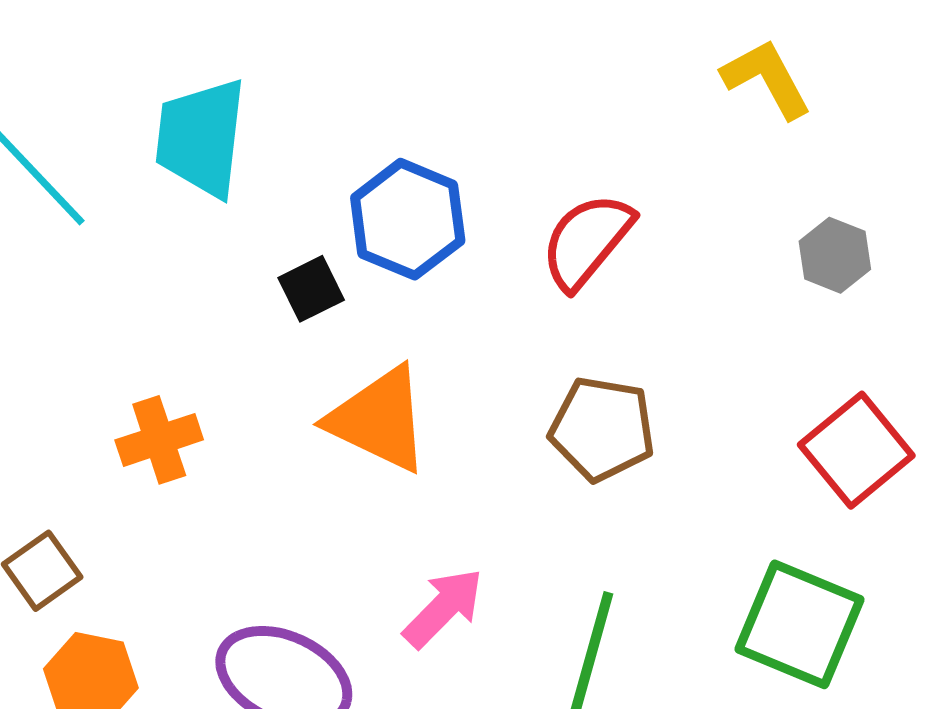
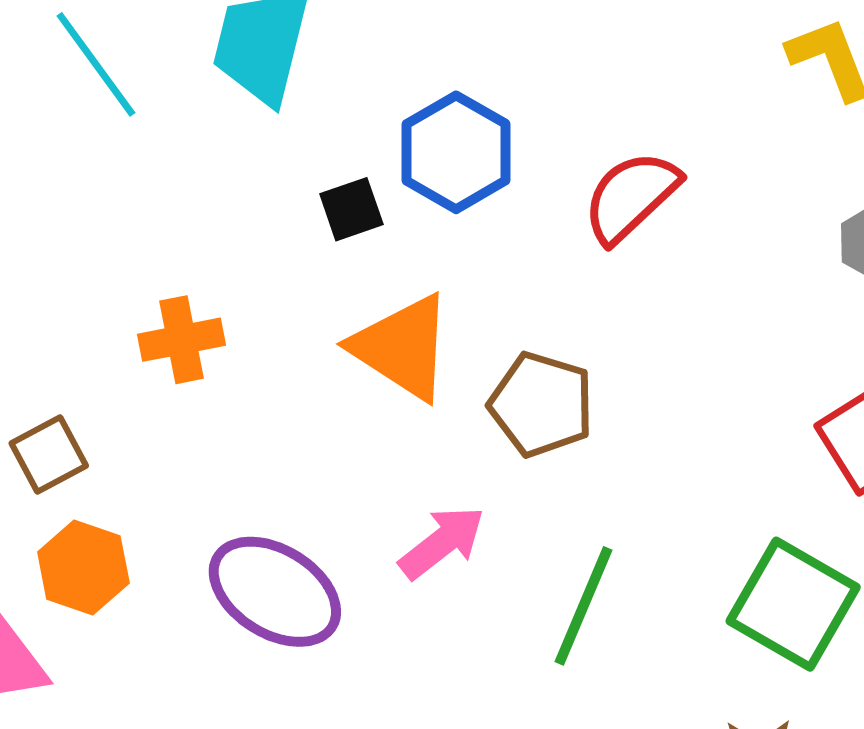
brown pentagon: (602, 429) -> (541, 404), moved

